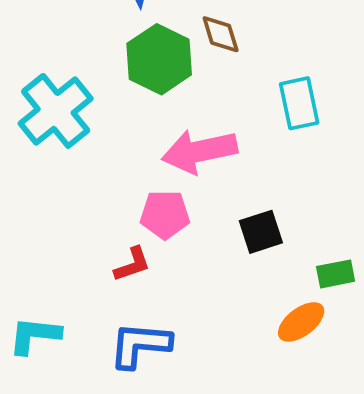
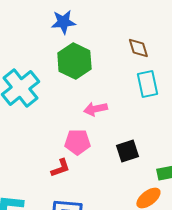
brown diamond: (221, 34) -> (138, 48), moved
pink arrow: (199, 151) -> (95, 109), size x0.6

